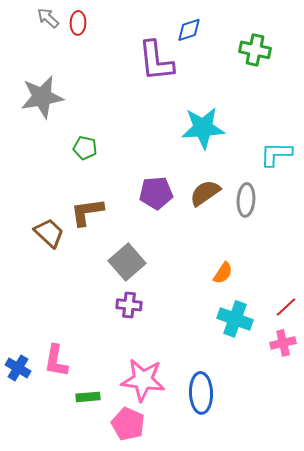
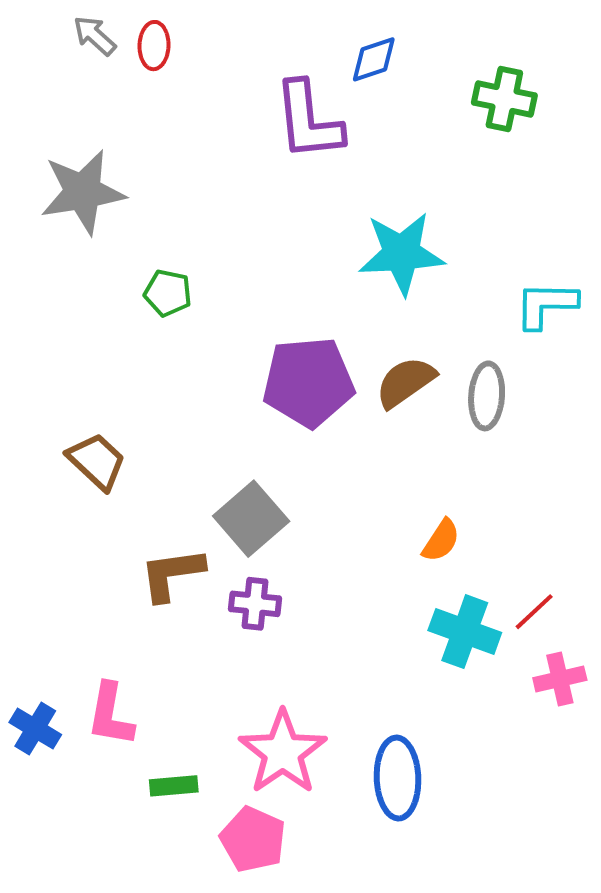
purple pentagon: (156, 193) -> (308, 382), size x1.4
brown L-shape: (87, 212) -> (172, 574), moved
red line: (286, 307) -> (534, 612), moved
pink star: (143, 380) -> (283, 752), turned 30

